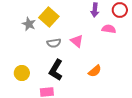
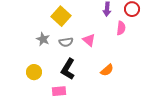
gray star: (29, 24) -> (43, 39), moved
pink semicircle: (109, 29) -> (121, 28), turned 88

